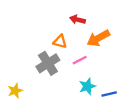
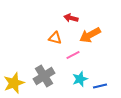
gray cross: (48, 63) -> (44, 76), moved
yellow star: (15, 91) -> (14, 83), size x1.5

